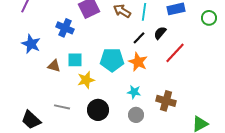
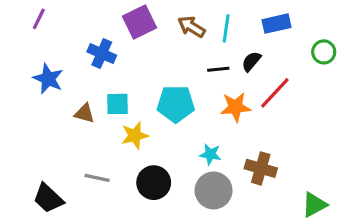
green circle: (209, 18) -> (324, 52), moved
black line: (139, 38) -> (218, 69), turned 40
orange star: (138, 62) -> (236, 107), moved, turned -30
gray circle: (136, 115) -> (214, 190), size x1.5

